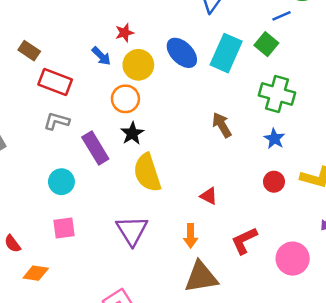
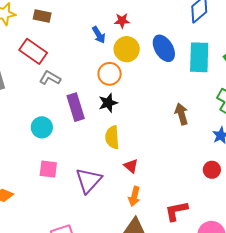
brown rectangle: (29, 51) -> (42, 16), turned -36
cyan rectangle: (226, 53) -> (199, 57), turned -36
red rectangle: (55, 82) -> (33, 51), moved
yellow semicircle: (147, 173) -> (112, 137), size x0.7
red triangle: (209, 196) -> (131, 166), moved
pink square: (64, 228) -> (48, 169), moved

